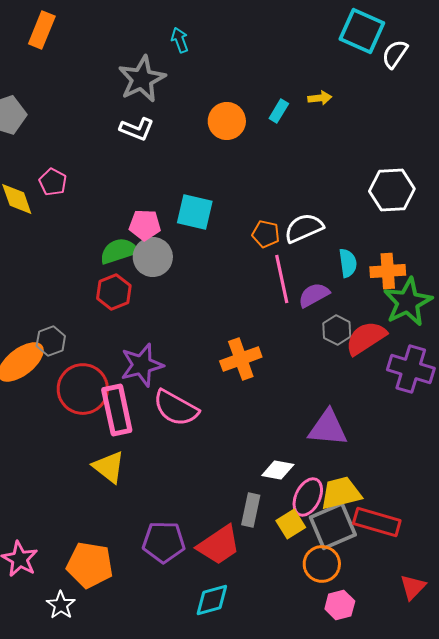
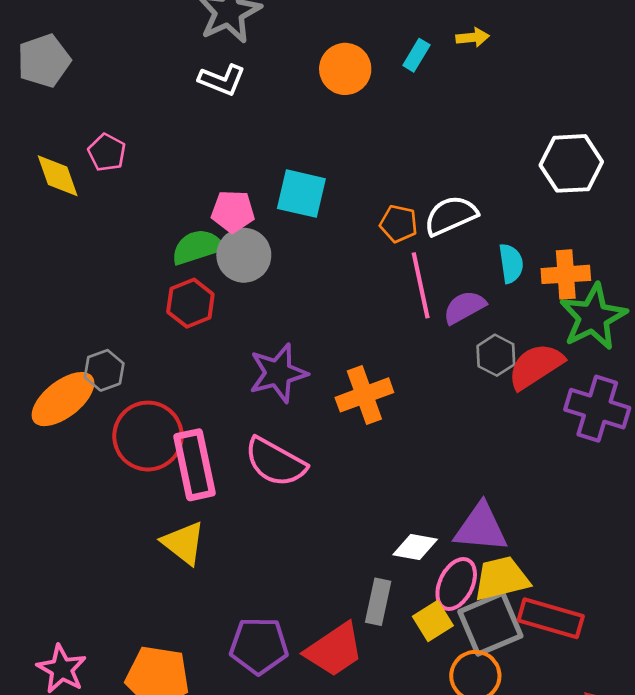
purple star: (142, 365) -> (278, 373), moved
purple triangle: (328, 428) -> (481, 528), moved

